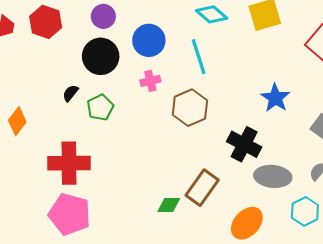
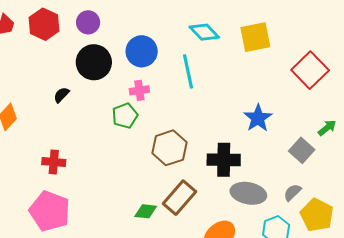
purple circle: (103, 16) -> (88, 22), moved
green pentagon: (100, 107) -> (125, 116), moved
brown hexagon: (190, 108) -> (169, 148), moved
black cross: (244, 144) -> (224, 160), turned -32
red cross: (69, 163) -> (54, 162), size x0.6

